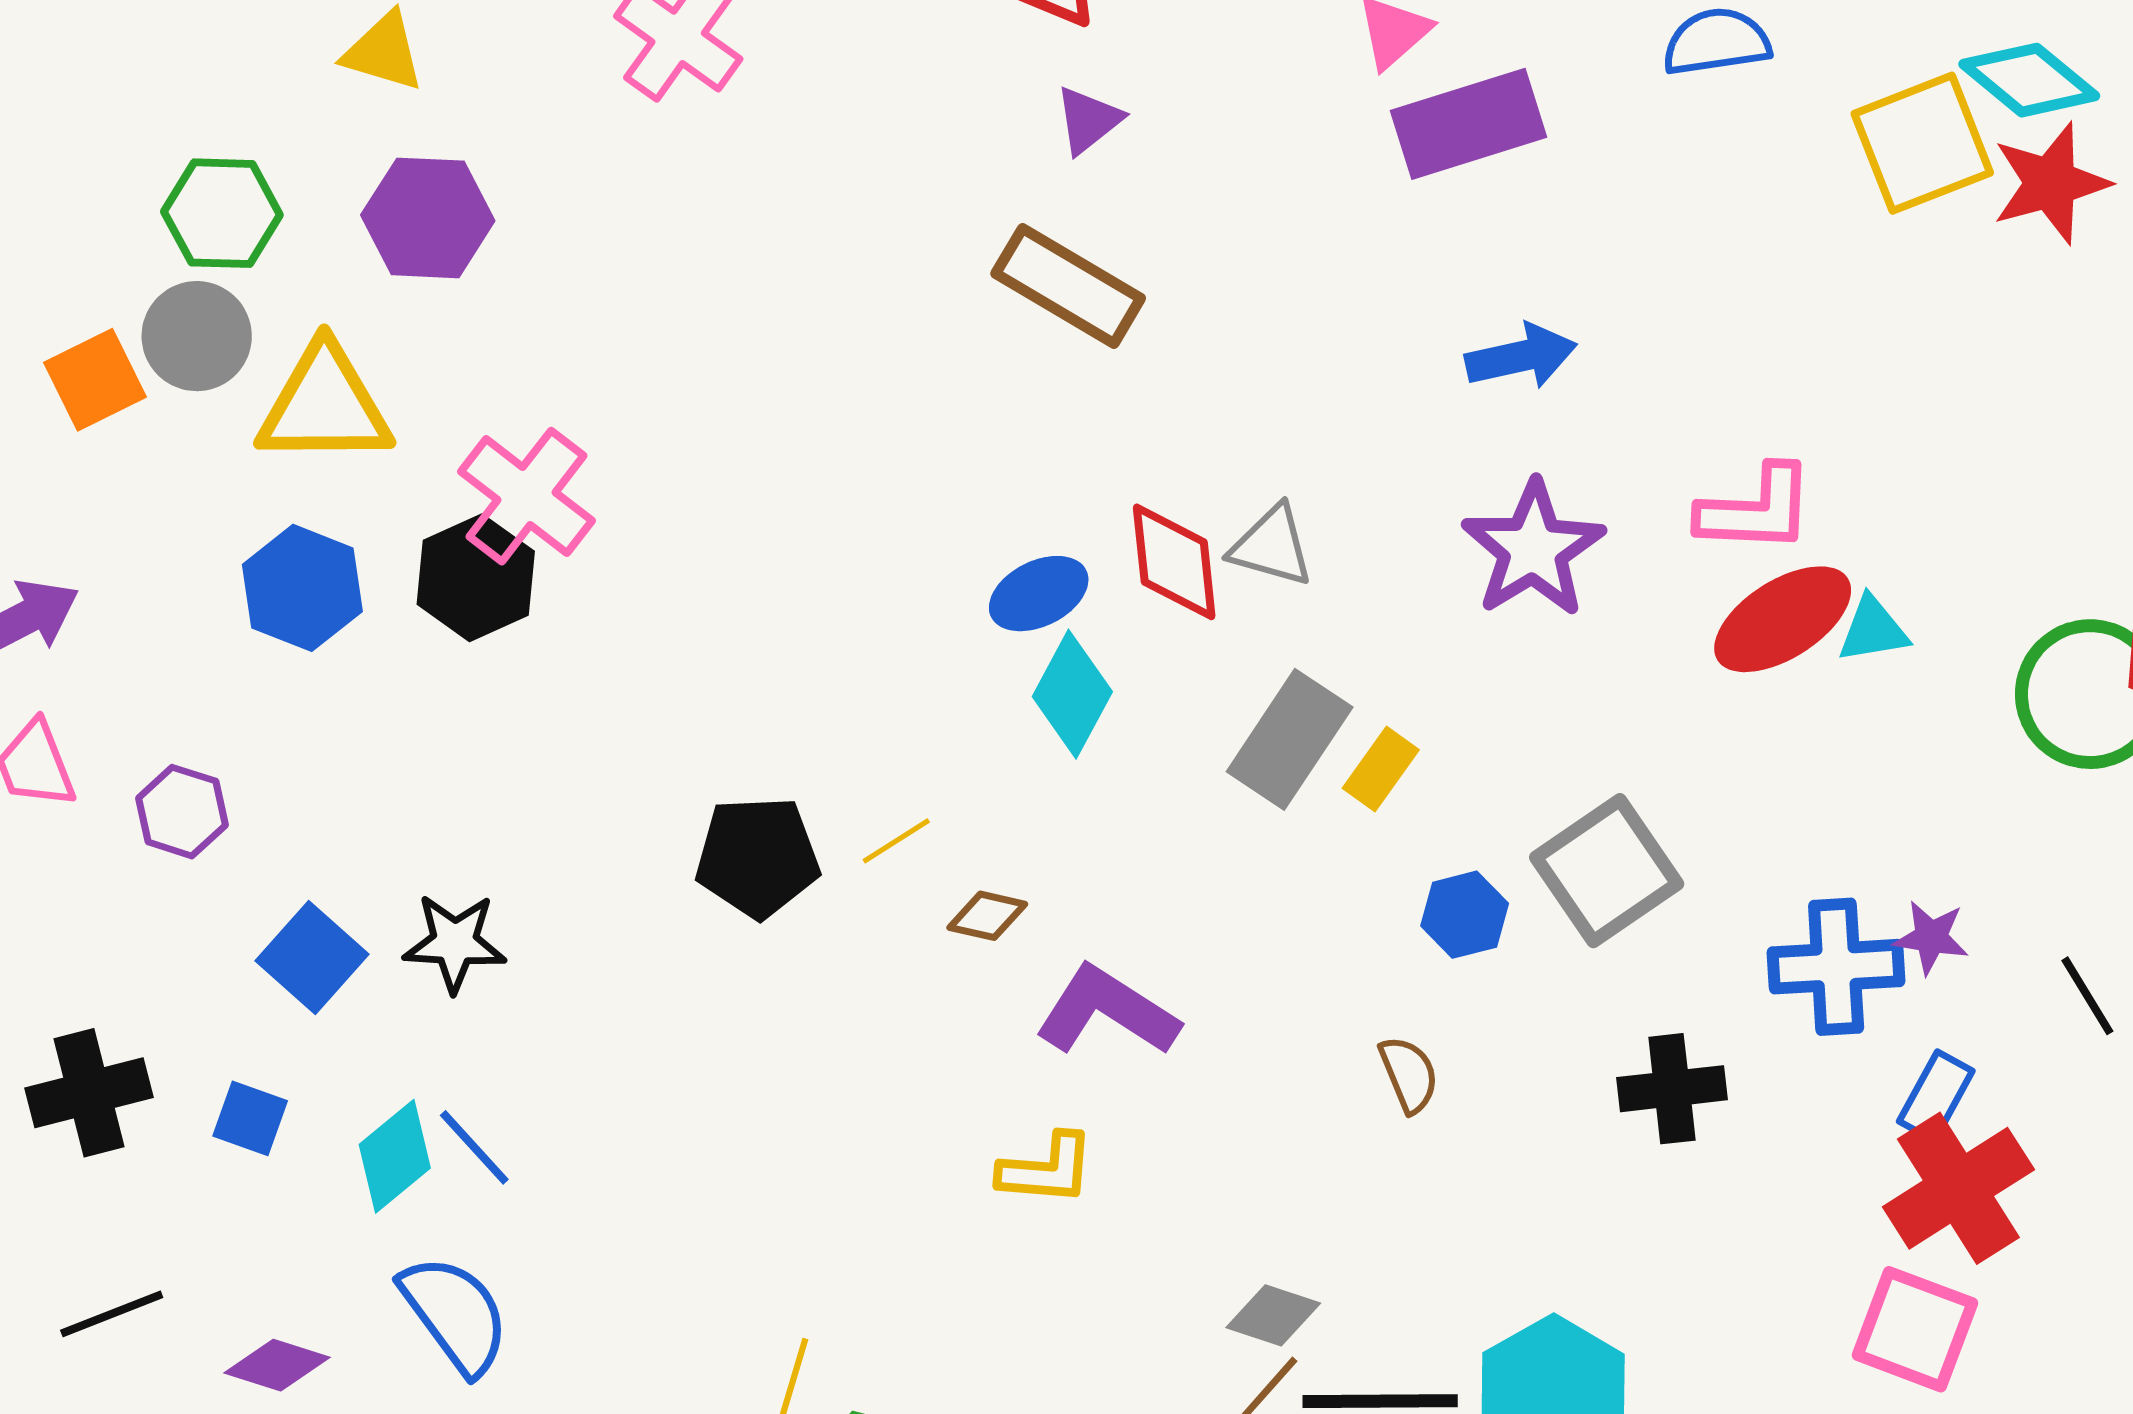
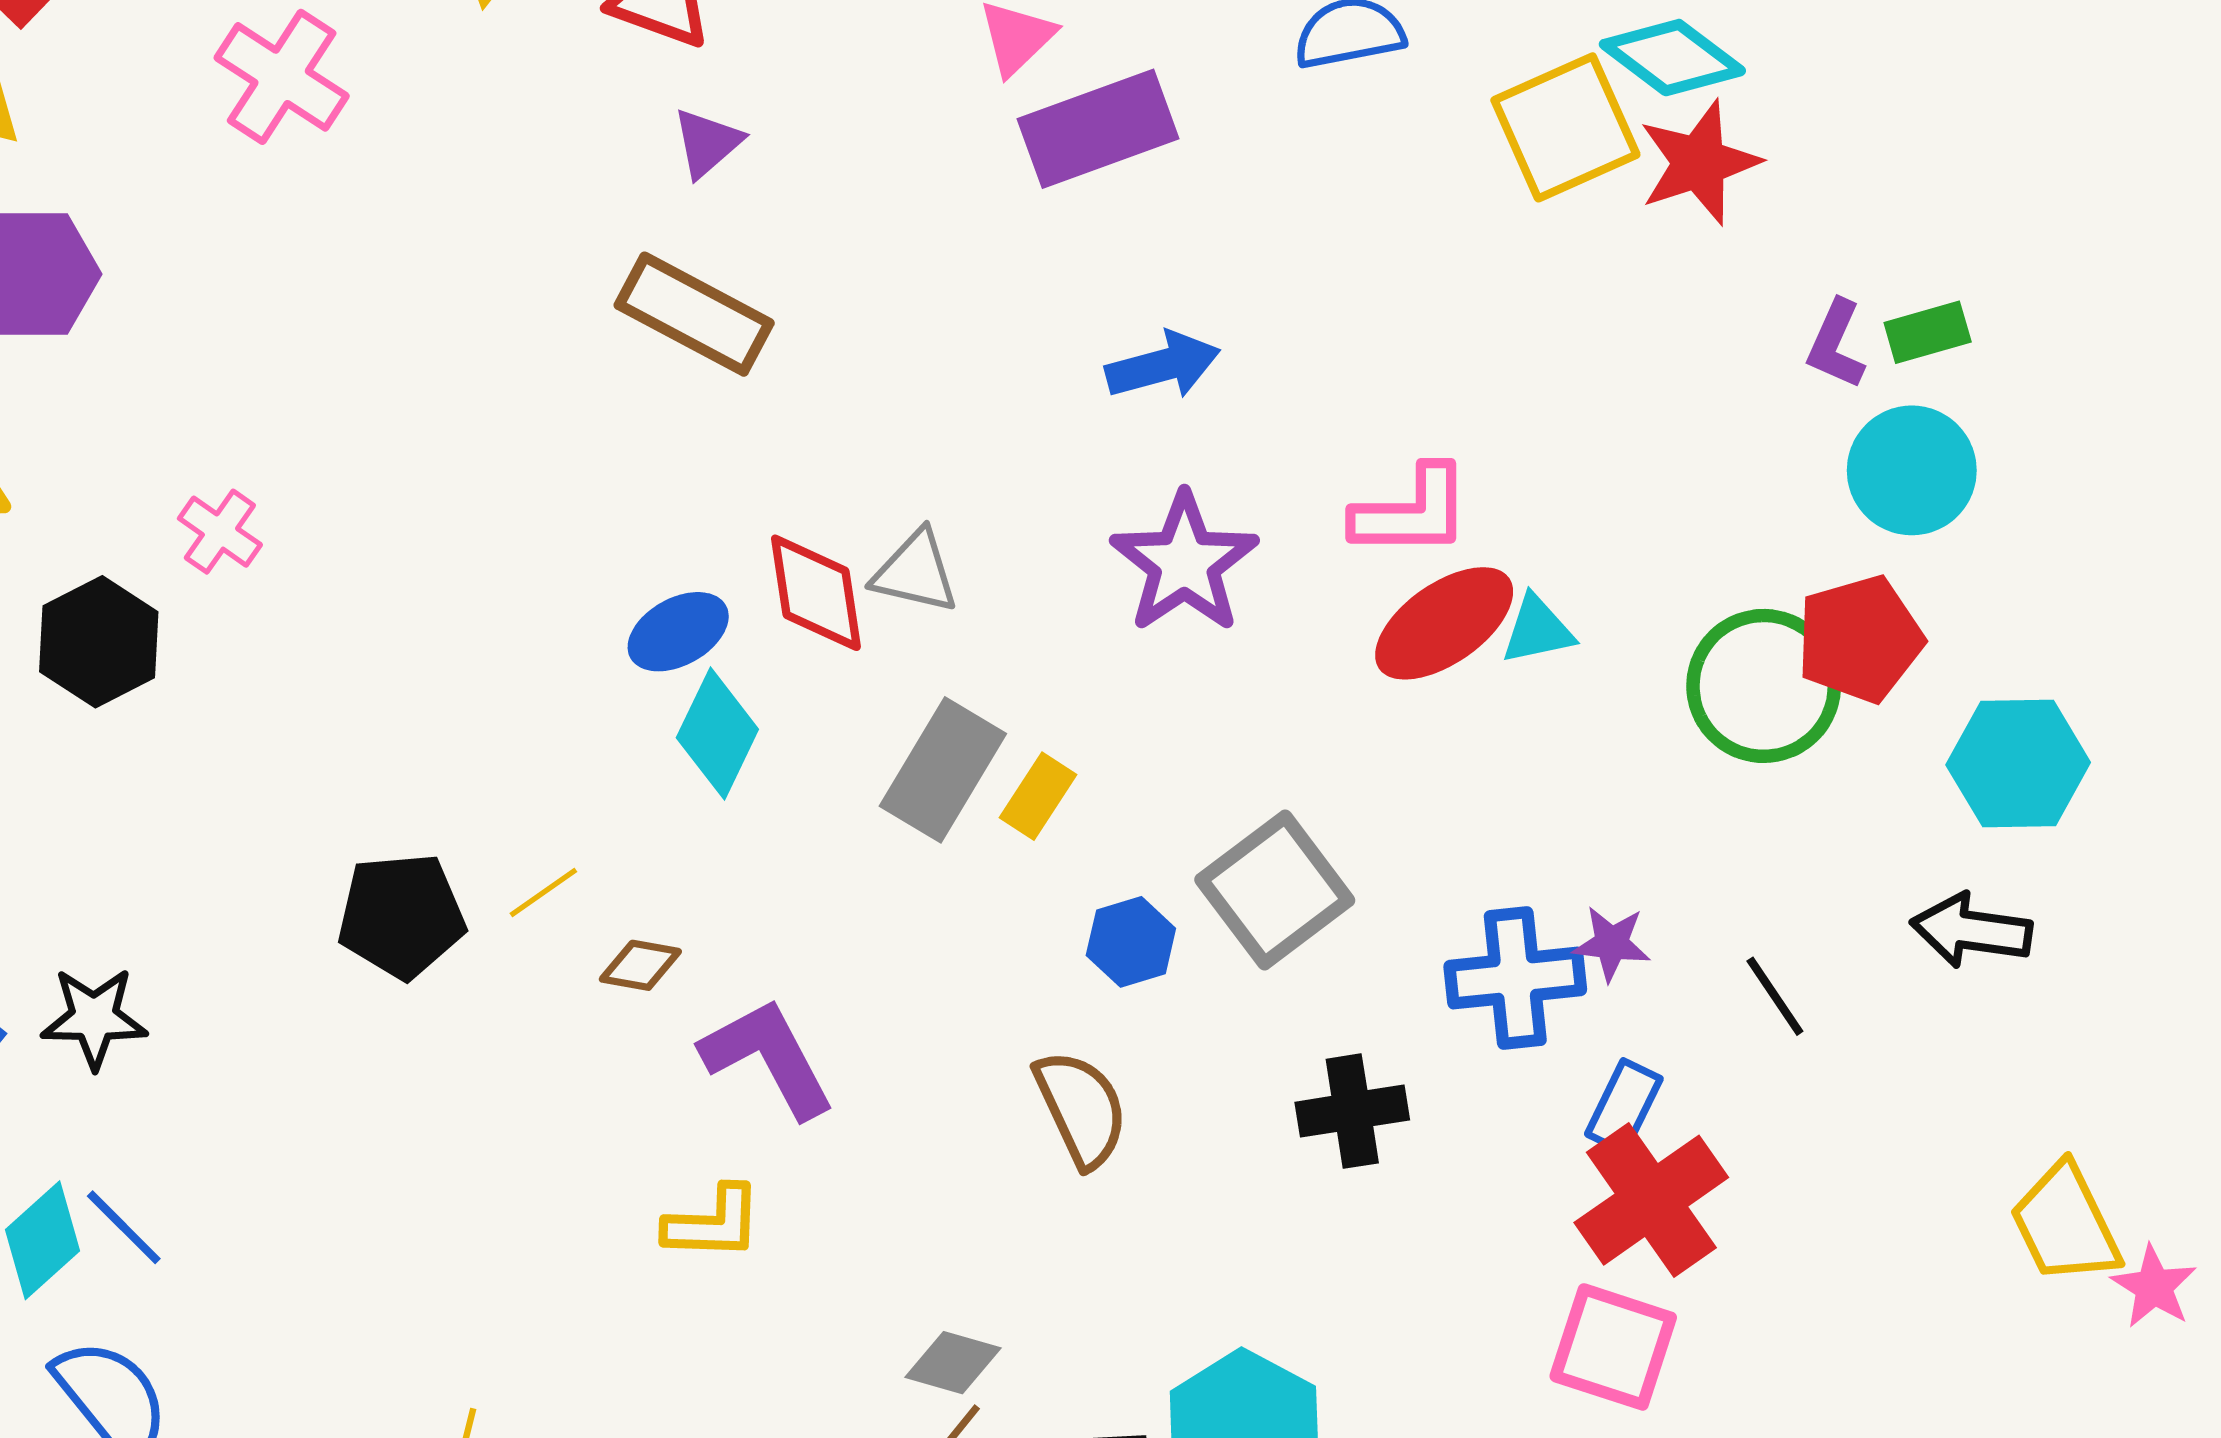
pink cross: (526, 496) -> (220, 532), moved, size x0.6
purple L-shape: (1107, 1011) -> (768, 1058), turned 32
brown semicircle: (1409, 1074) -> (1081, 1109), size x1.5

